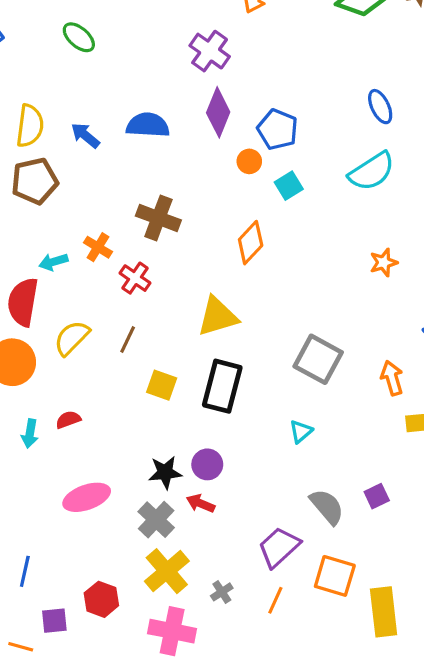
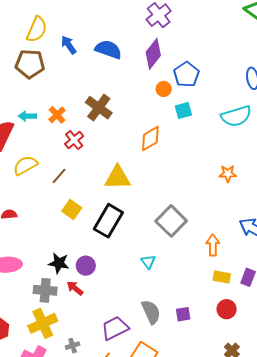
cyan triangle: (301, 431) -> (148, 262), turned -42
gray cross: (156, 520) -> (45, 290), turned 35

